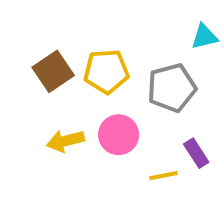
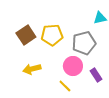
pink circle: (119, 135) -> (73, 66), moved
yellow line: (164, 176) -> (65, 86), moved, turned 56

